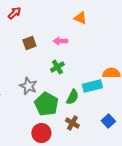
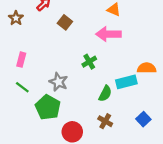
pink arrow: (60, 41) -> (108, 34), moved, size x1.6
brown square: (29, 43) -> (65, 22), moved, turned -32
green pentagon: (46, 104) -> (48, 107), moved

